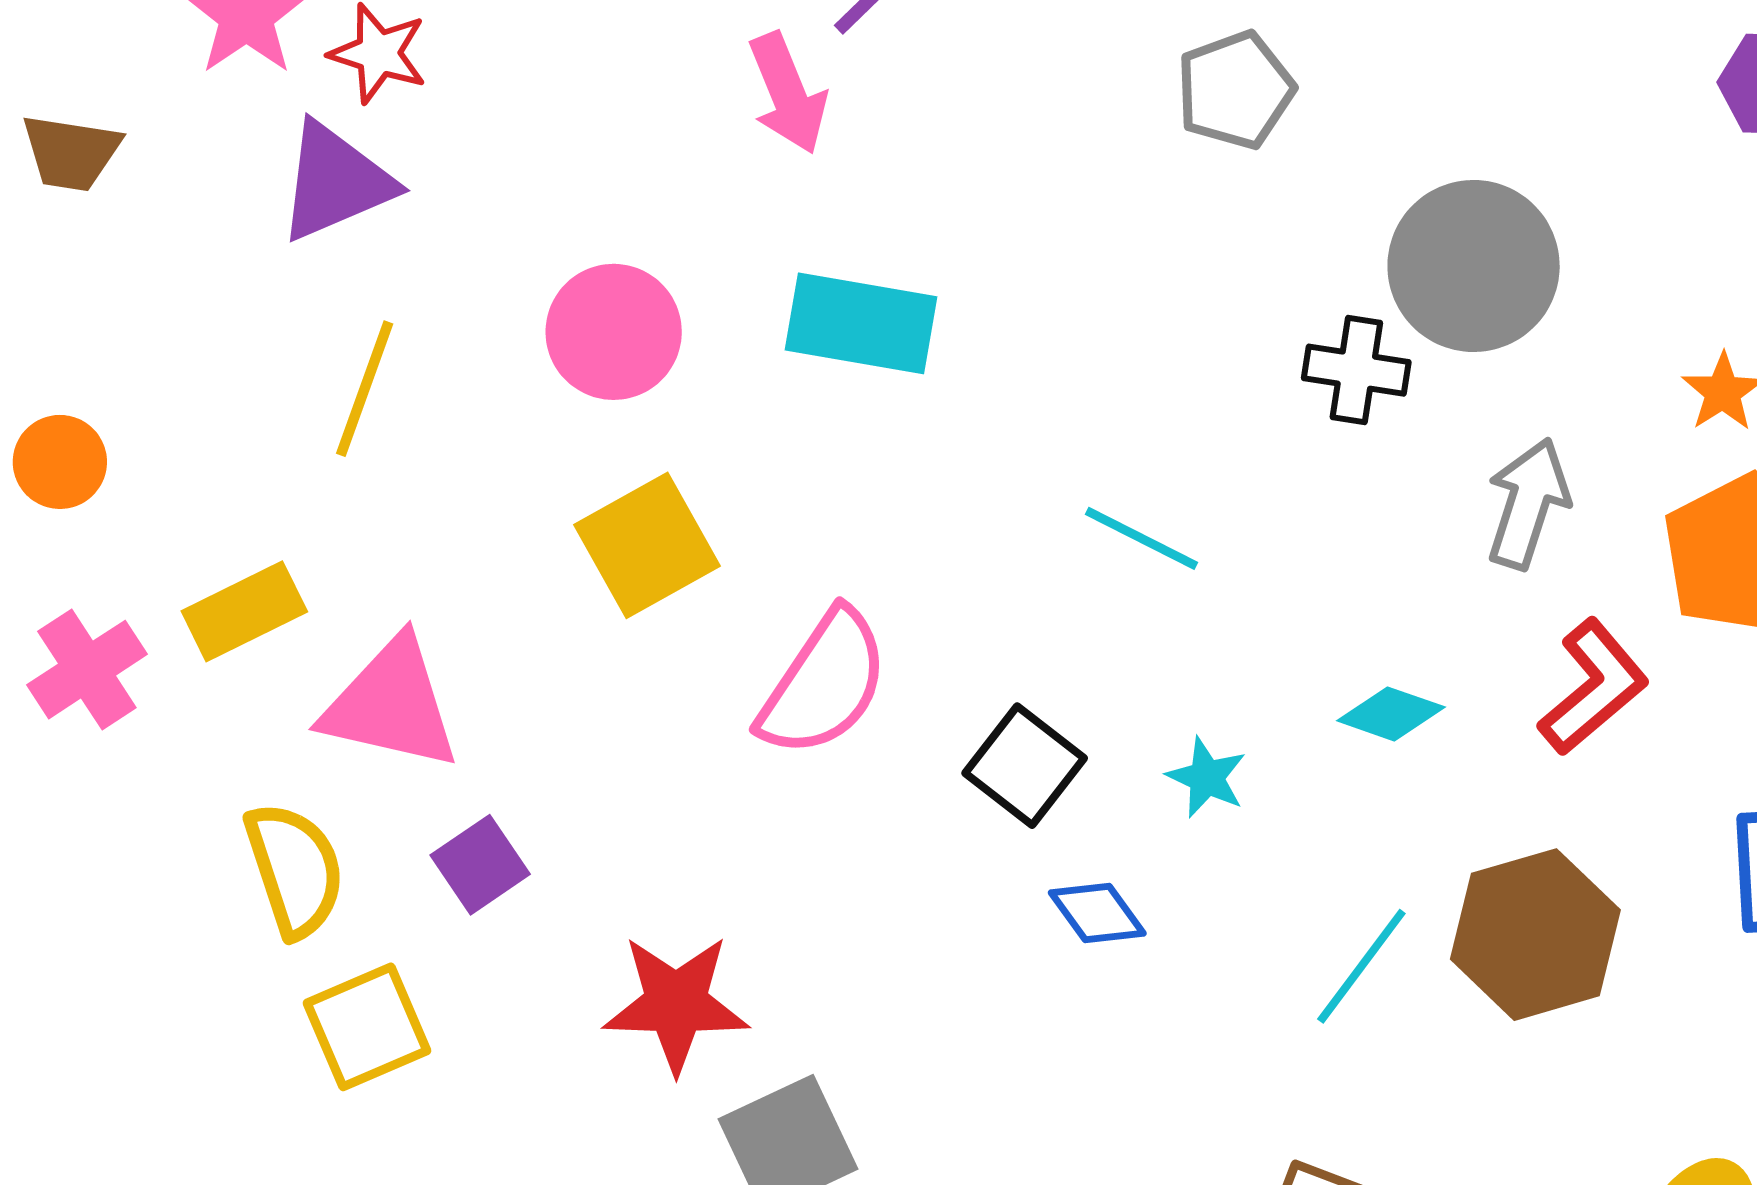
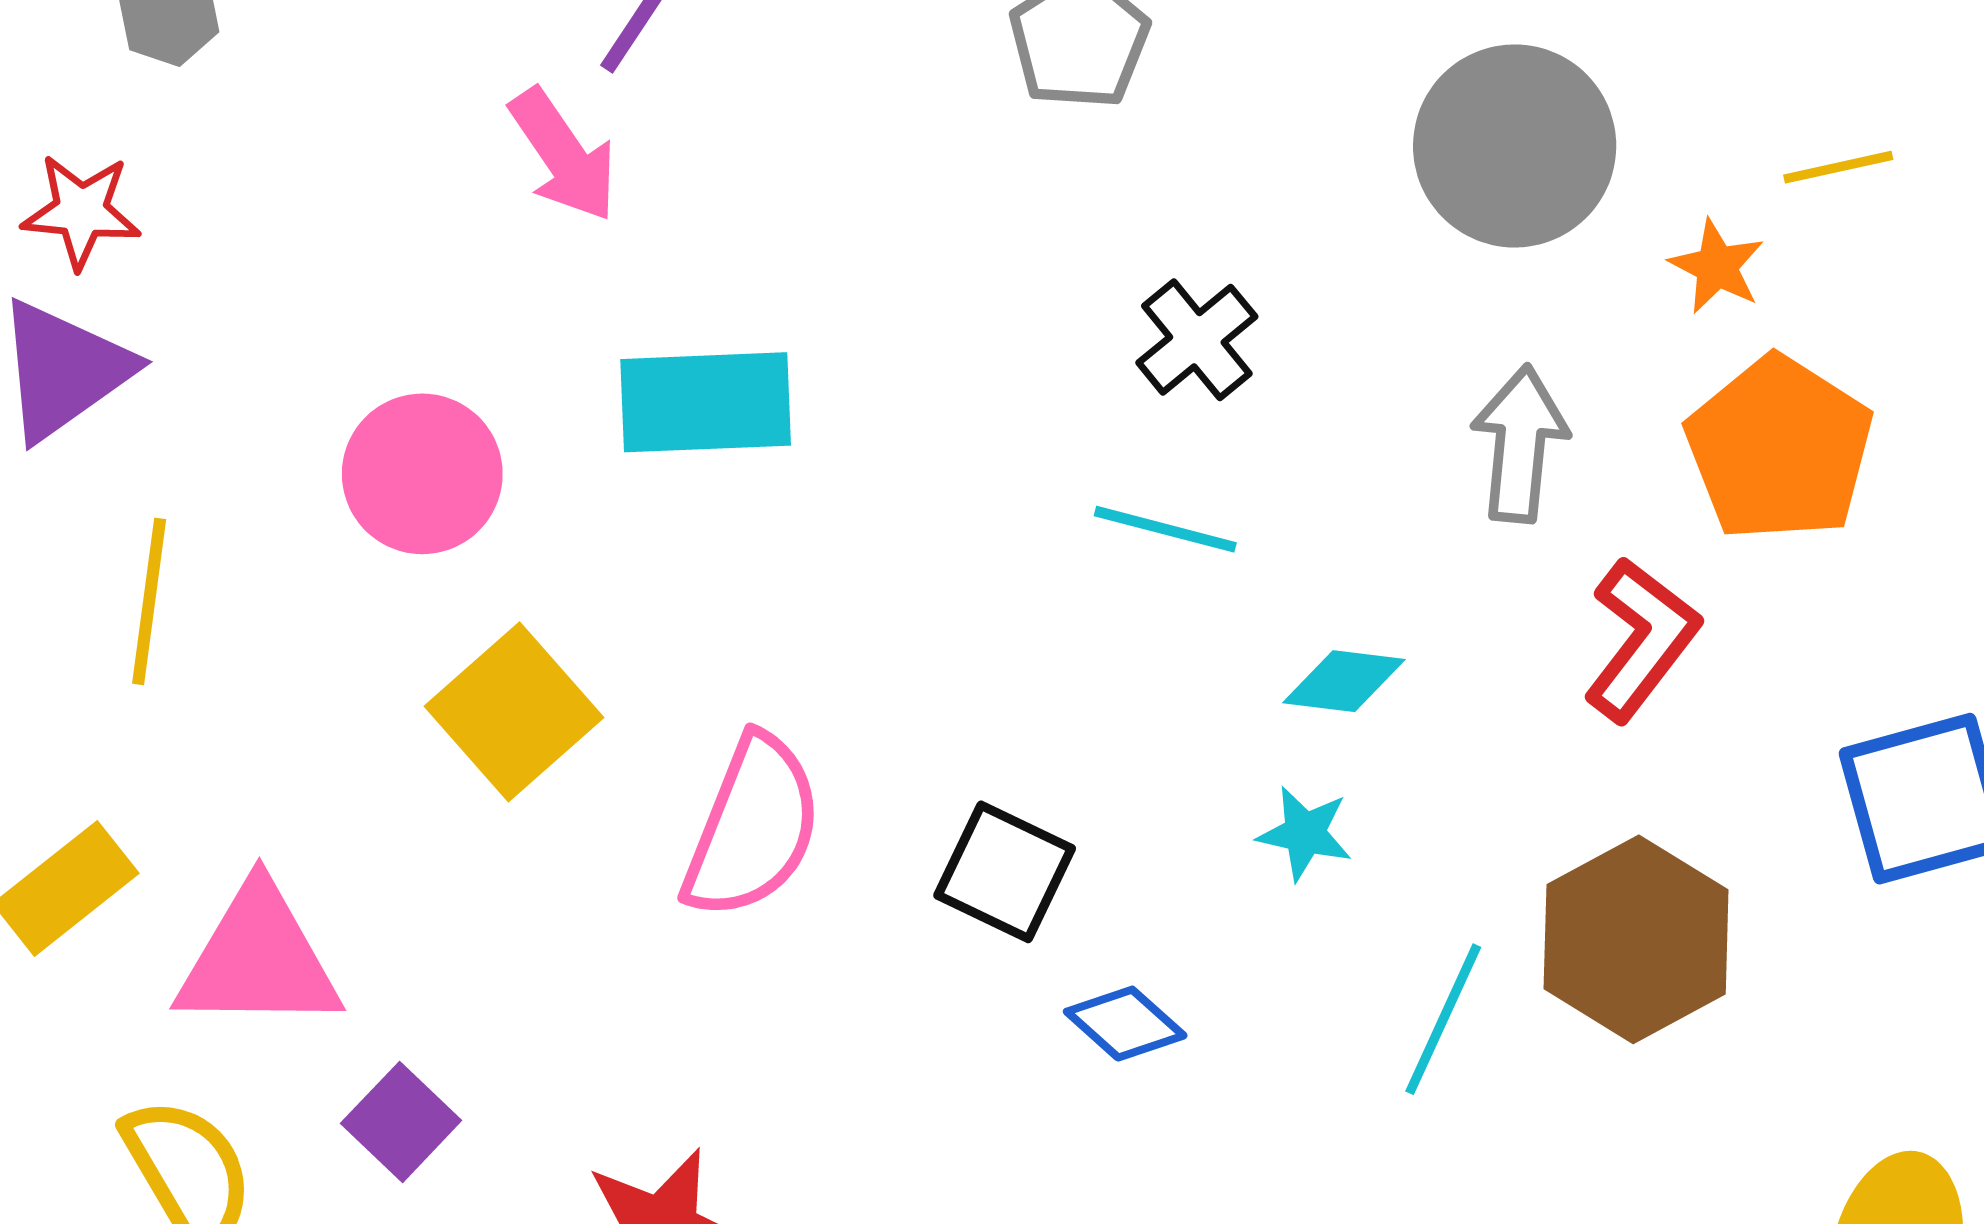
gray circle: (1474, 266) -> (1515, 146), moved
black cross: (1356, 370) -> (1197, 340), moved, turned -36
cyan line: (1141, 538) -> (1165, 529), moved
cyan diamond: (1391, 714) -> (1344, 681), moved
cyan star: (1207, 778) -> (1305, 833), moved

